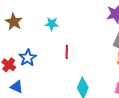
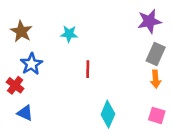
blue star: (28, 58) -> (31, 64), moved

